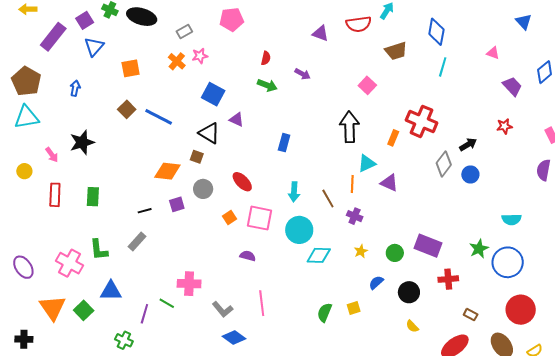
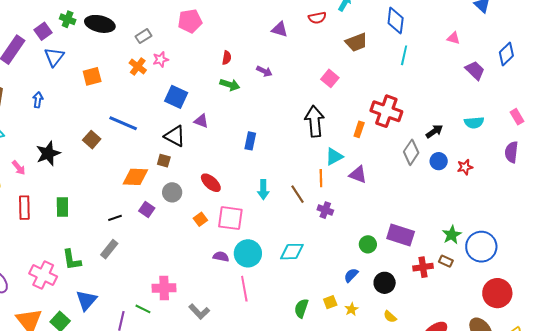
red semicircle: (359, 24) -> (317, 18), size x0.7
brown square: (127, 109) -> (92, 140), moved
red star: (504, 126) -> (465, 167), moved
purple square: (177, 204) -> (147, 209), turned -35
cyan semicircle: (512, 219) -> (474, 123), moved
cyan circle: (299, 230) -> (248, 253), moved
yellow star: (361, 251) -> (352, 309), moved
blue triangle: (111, 291) -> (86, 300), turned -45
pink line: (262, 303) -> (244, 289), moved
brown rectangle: (471, 315) -> (446, 261), moved

